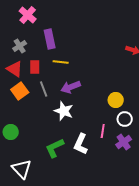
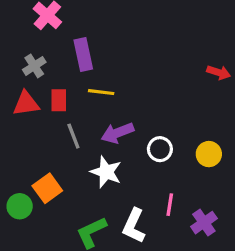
red triangle: (15, 69) -> (26, 103), turned -42
orange square: (20, 91) -> (47, 188), moved
yellow circle: (116, 100) -> (209, 154), moved
white circle: (125, 119) -> (160, 149), moved

